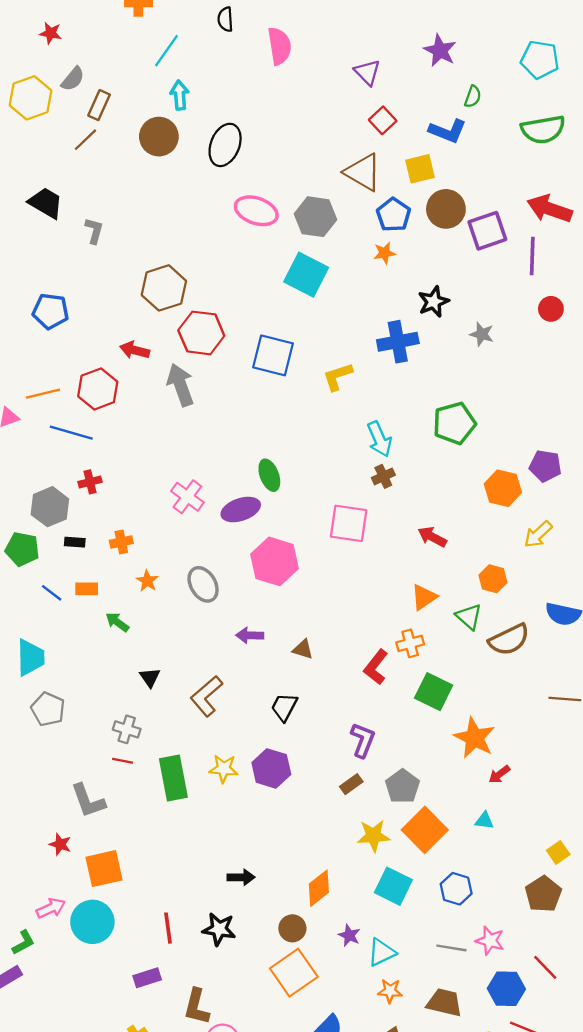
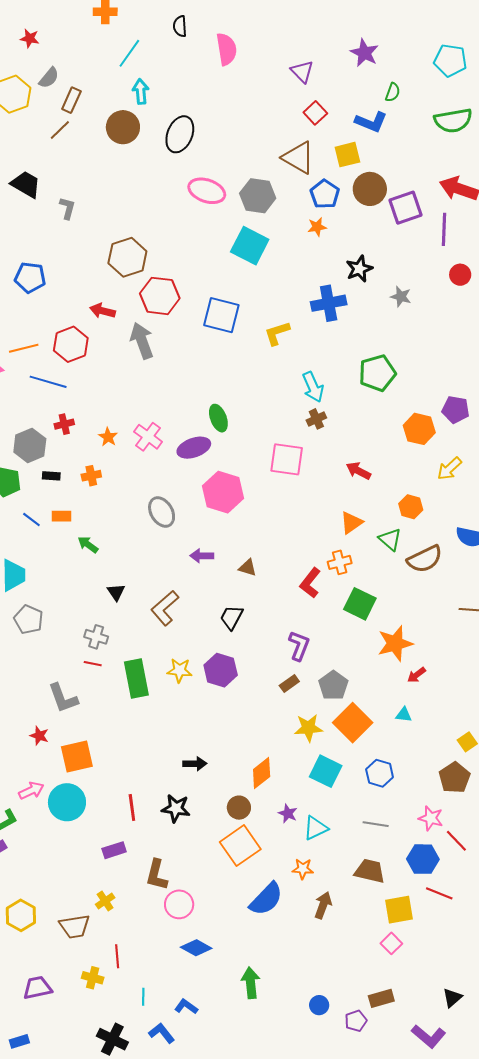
orange star: (147, 581) -> (108, 437), moved
orange star: (474, 738) -> (395, 644), turned 30
pink star: (490, 941) -> (431, 818), moved
orange star: (390, 991) -> (303, 869), moved

